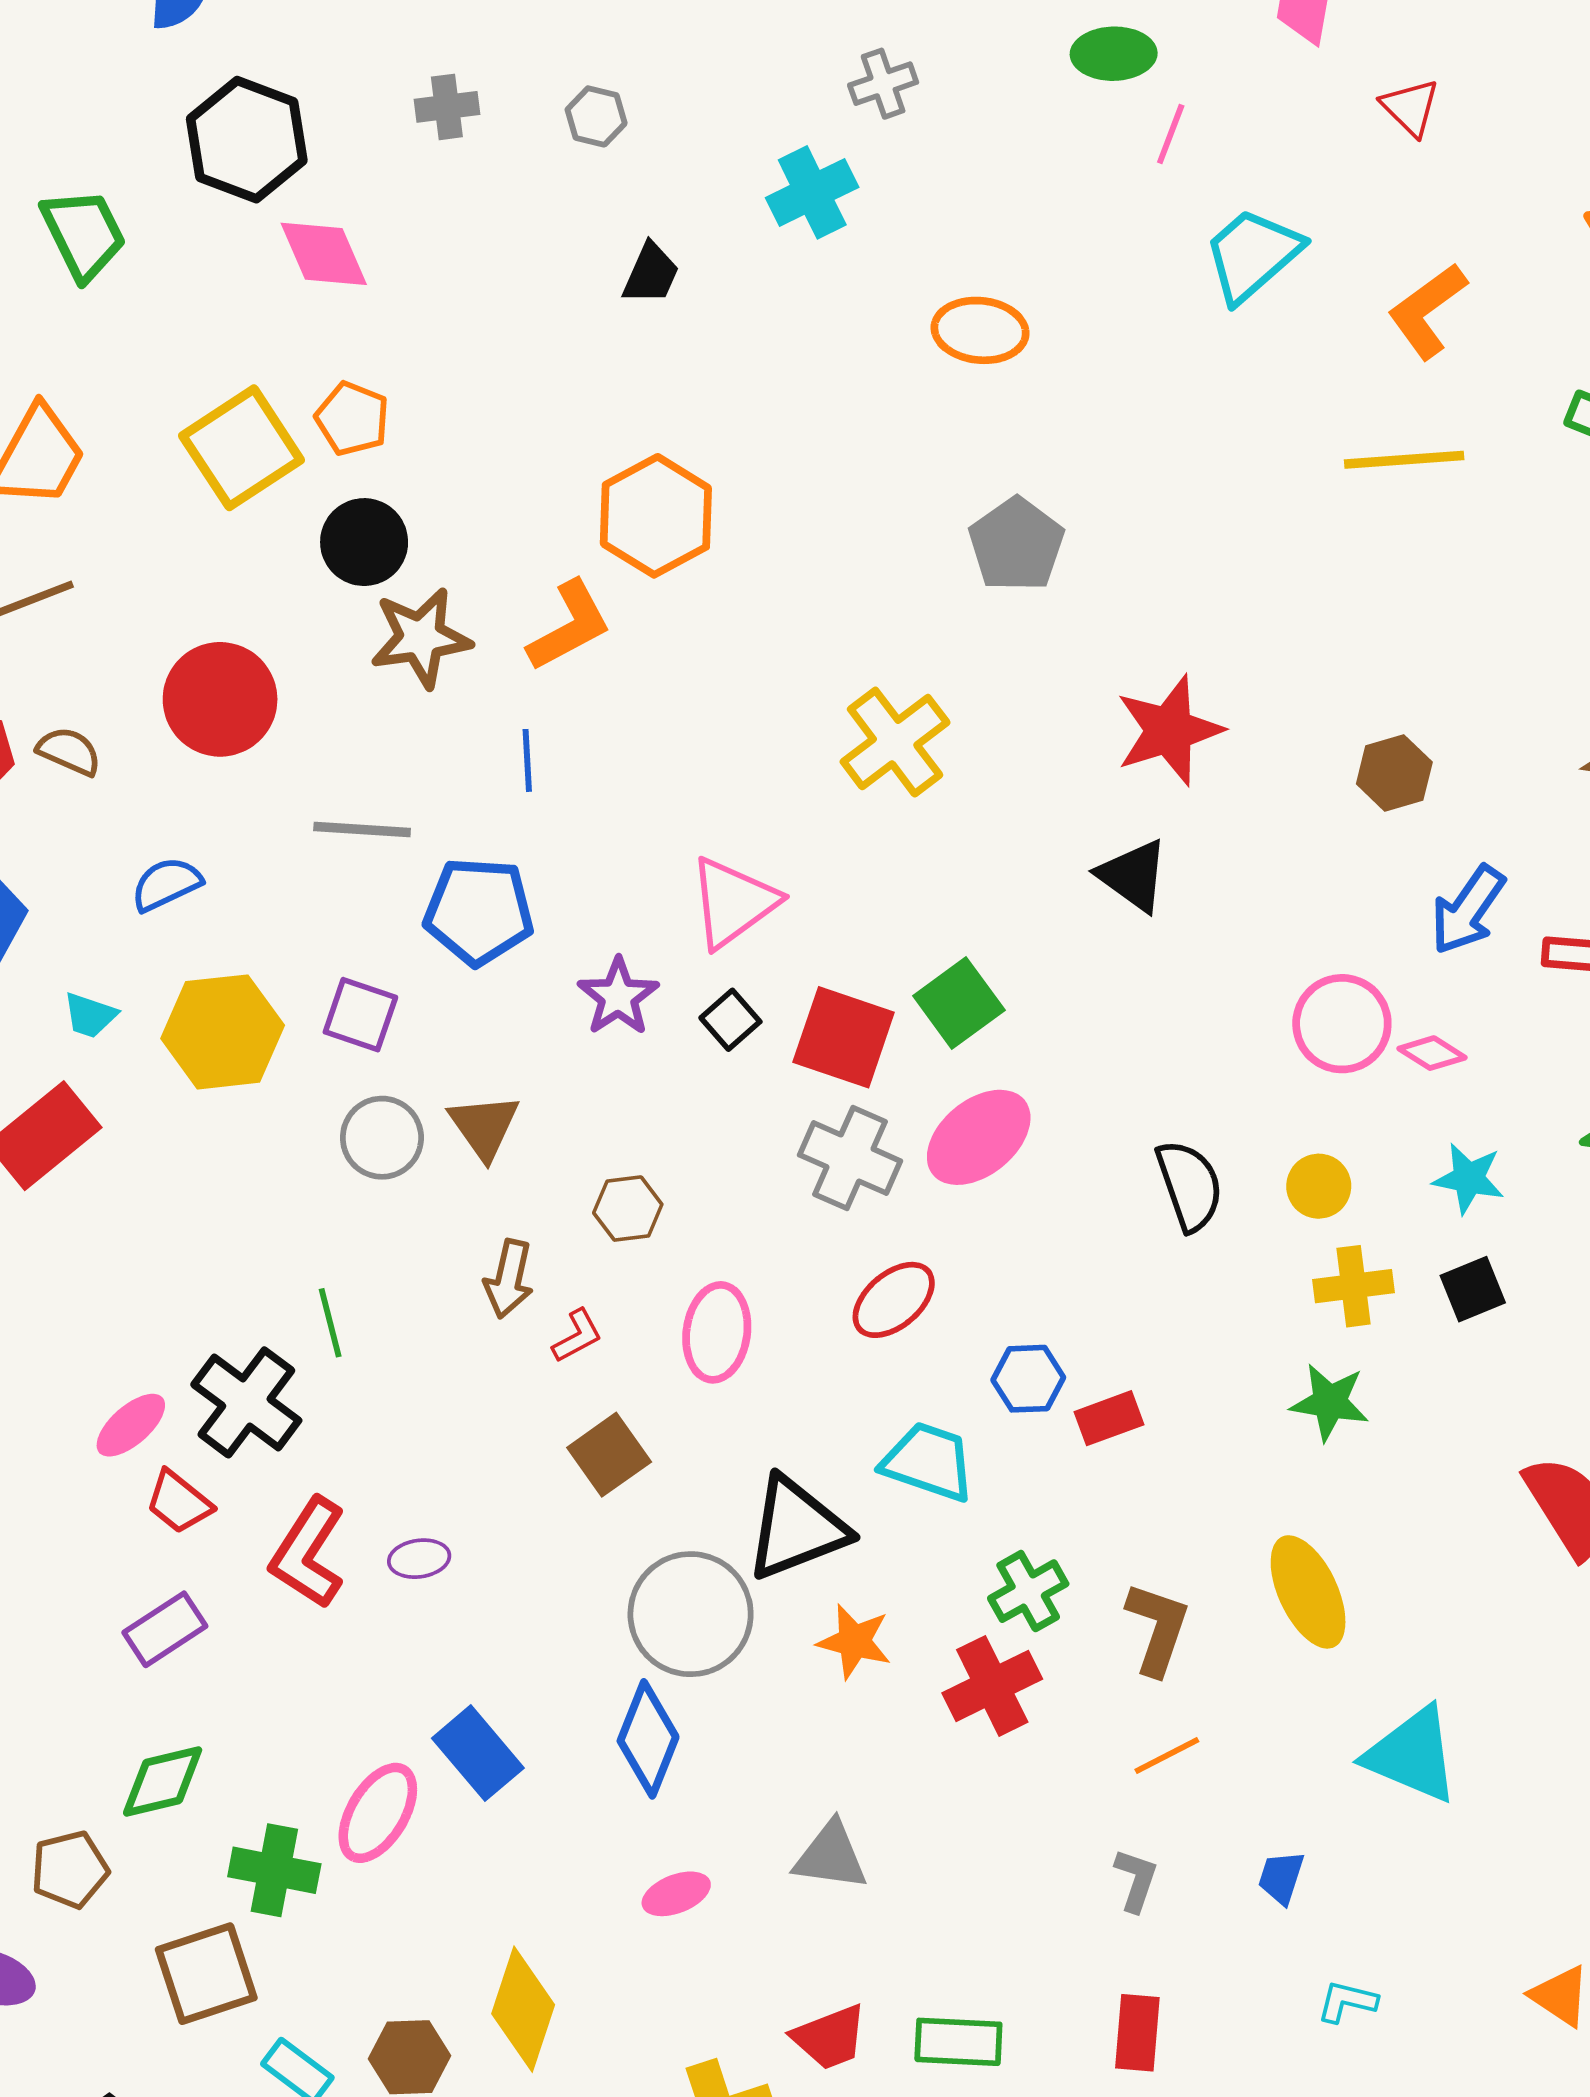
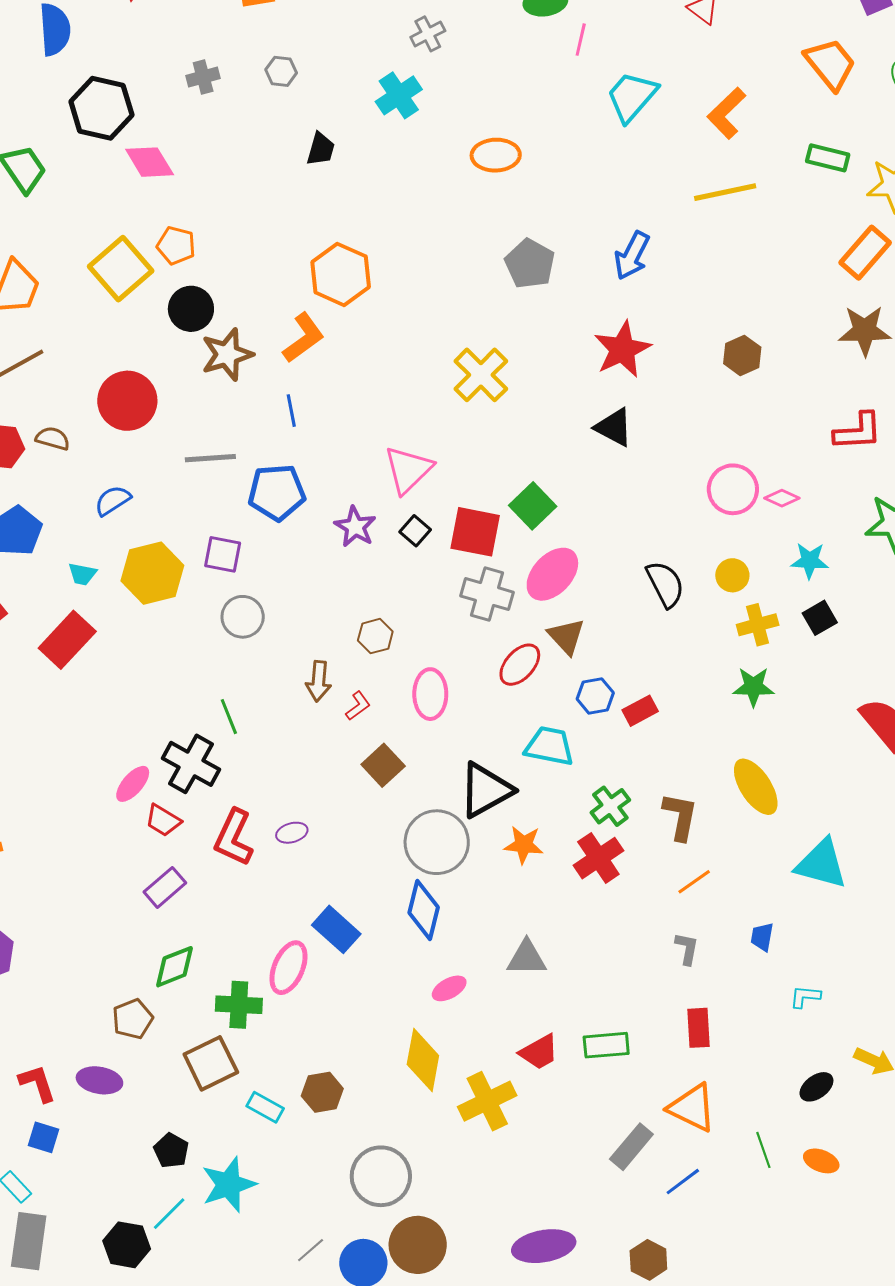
blue arrow: (1468, 910) -> (632, 256), moved
brown triangle: (484, 1126) -> (566, 636), moved
yellow diamond: (523, 2009) -> (423, 1060), moved

